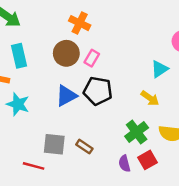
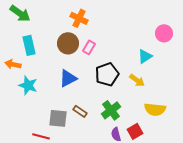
black pentagon: (98, 91) -> (107, 74), moved, turned -30
green cross: (137, 132) -> (111, 110), moved
brown rectangle: (84, 147) -> (80, 111), moved

